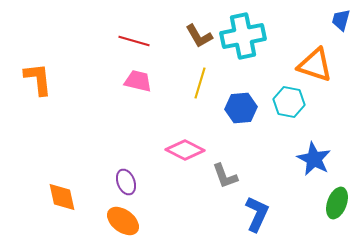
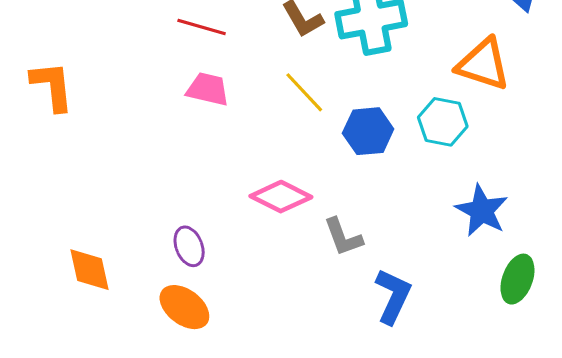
yellow line: (200, 83) -> (304, 92), turned -60

